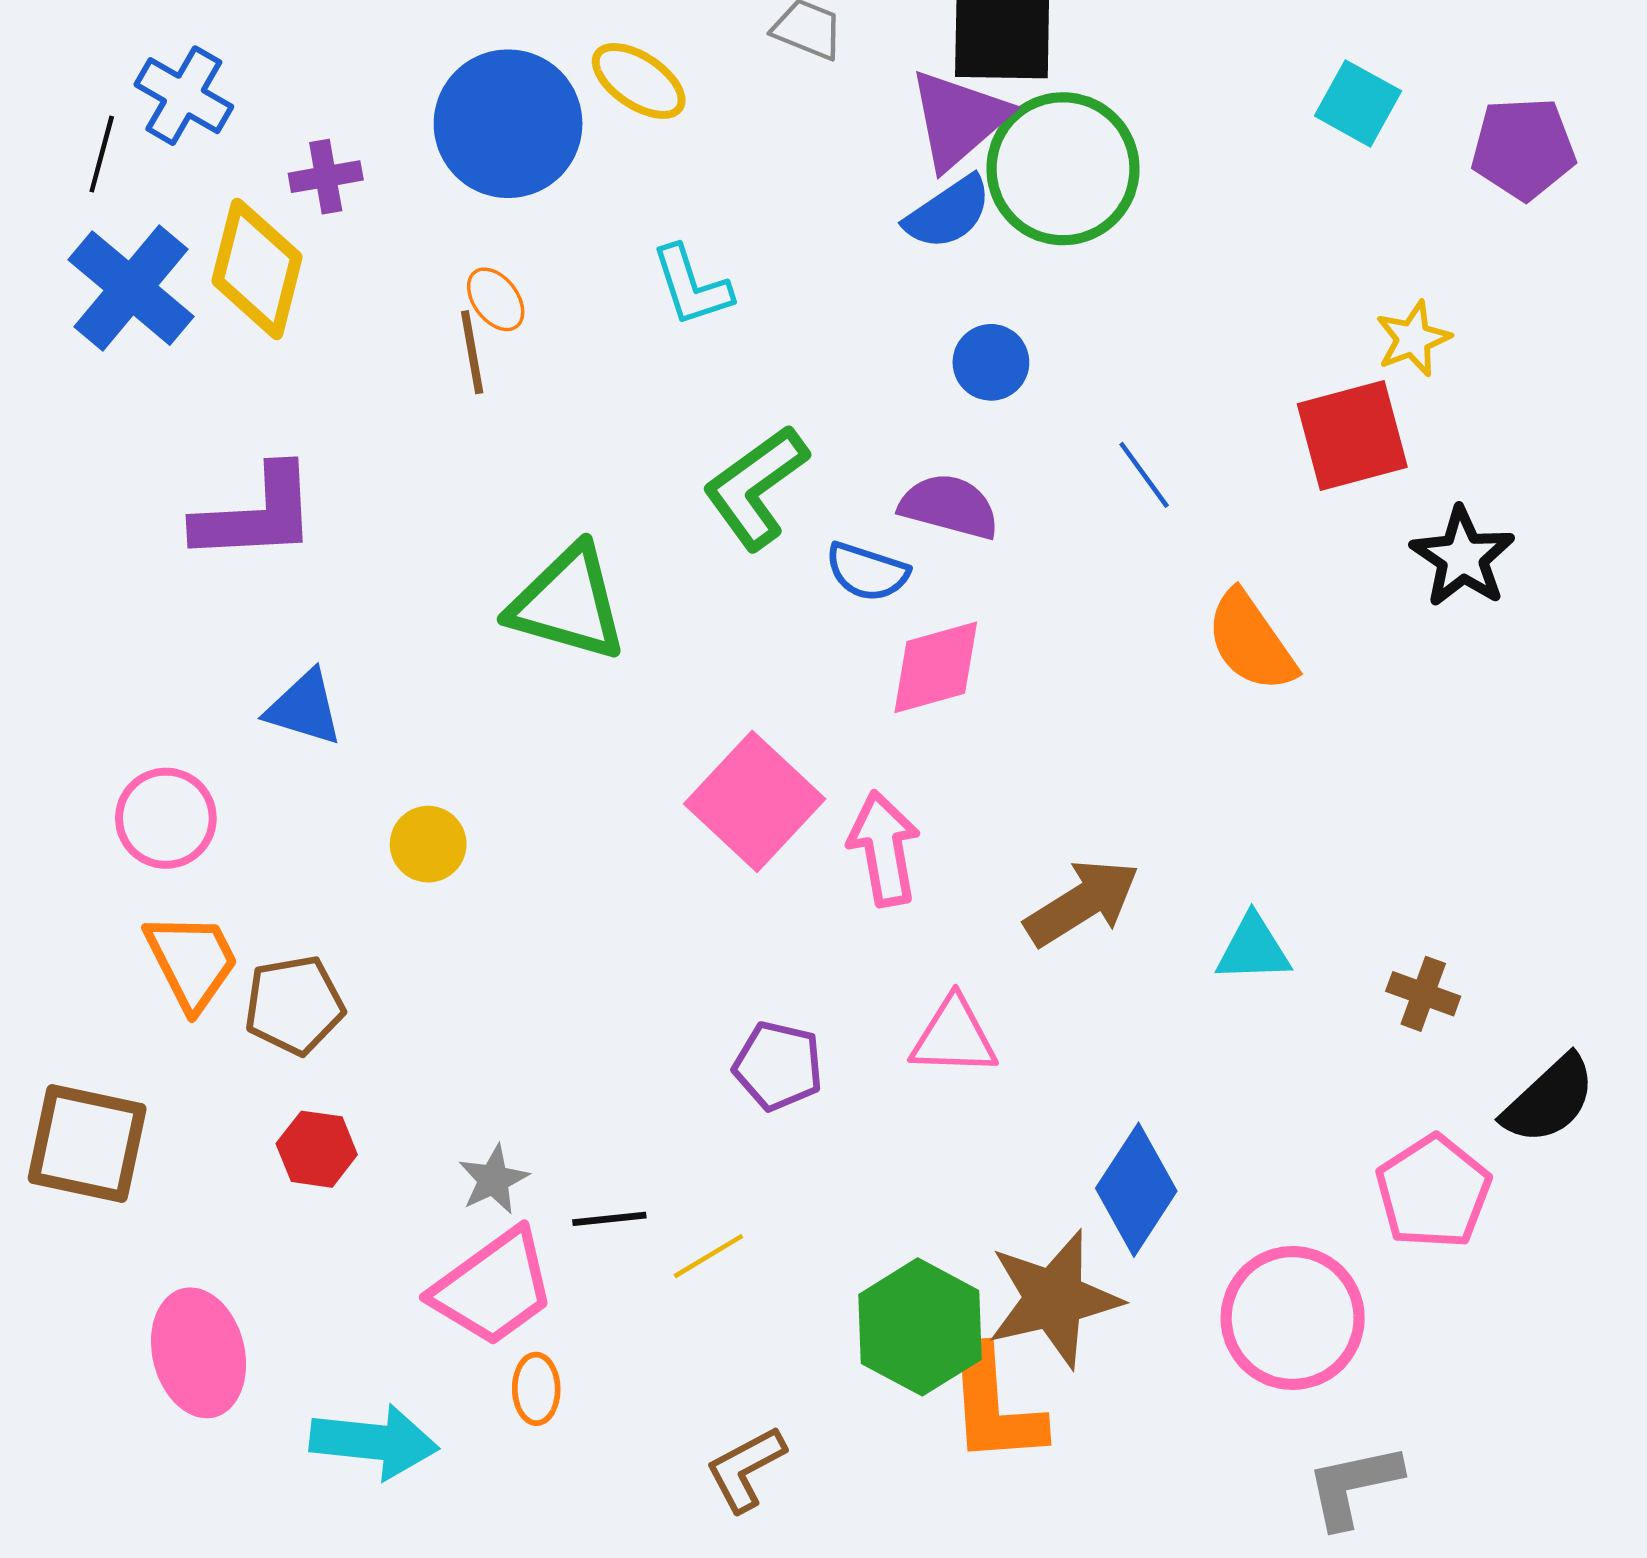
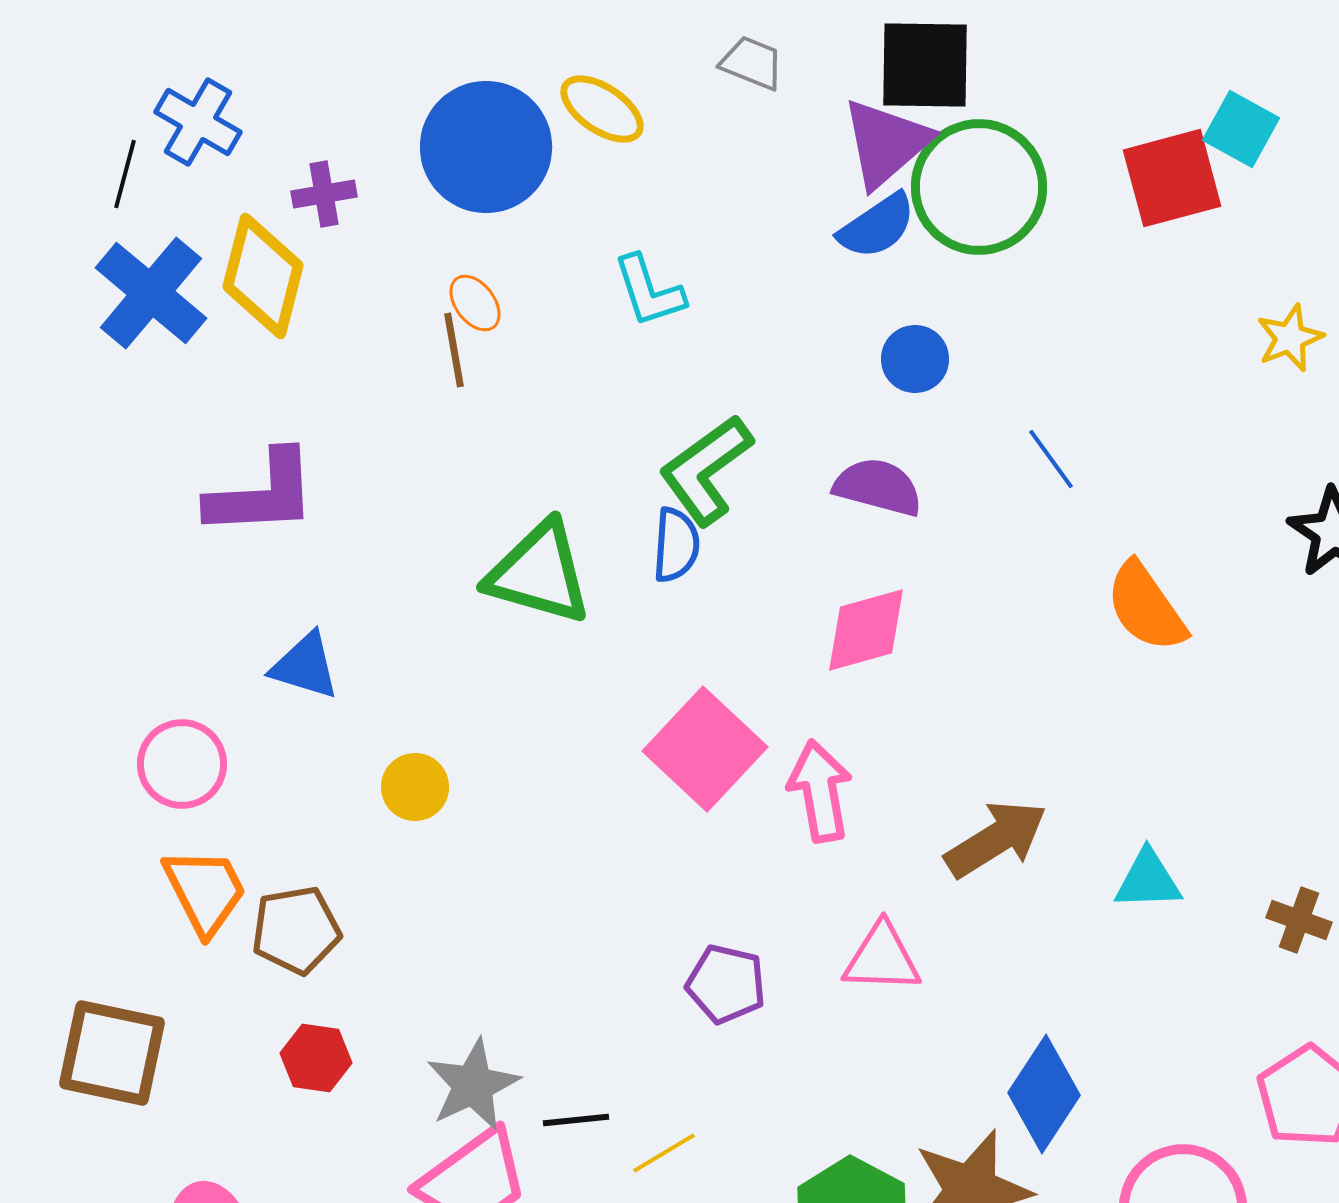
red square: (1352, 436) -> (1172, 178), moved
blue semicircle: (867, 572) -> (676, 545), moved, turned -104
gray star: (493, 1180) -> (473, 1085), size x1.5

